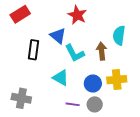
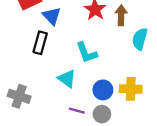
blue triangle: (58, 36) -> (52, 16), moved
brown arrow: (102, 51) -> (121, 15), moved

